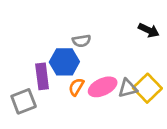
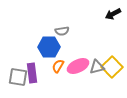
black arrow: (149, 30) -> (113, 14), moved, turned 126
purple rectangle: (42, 76) -> (32, 73), moved
gray square: (24, 101) -> (18, 77), turned 30

